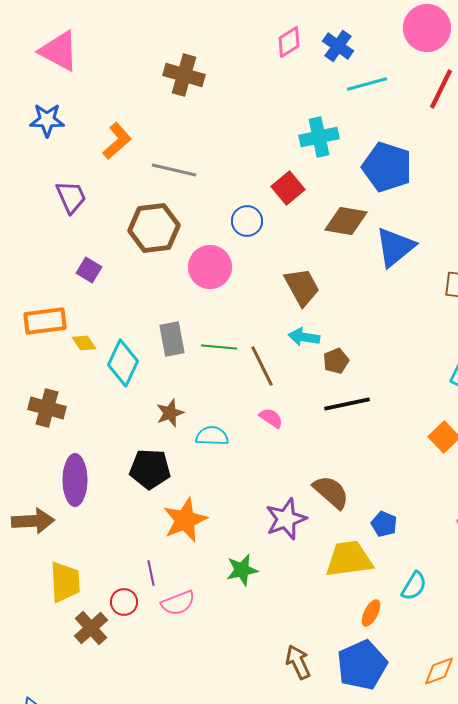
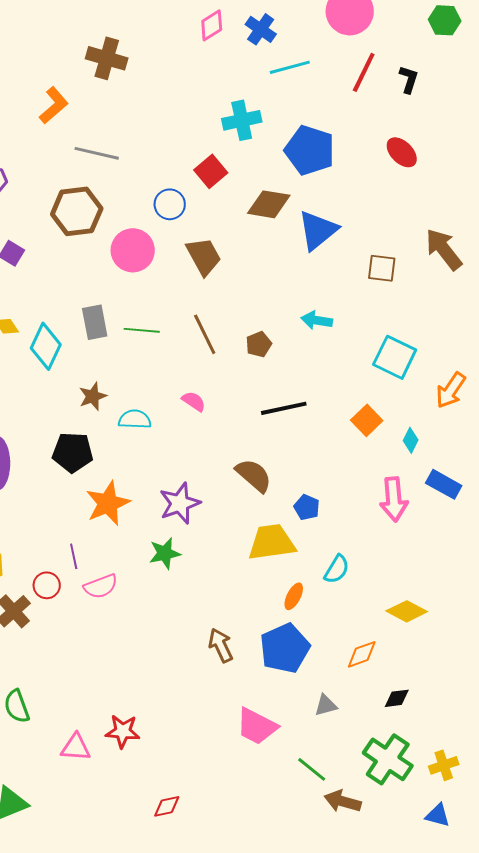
orange L-shape: (117, 141) -> (54, 105), moved
brown trapezoid: (302, 287) -> (204, 256), moved
cyan arrow: (304, 337) -> (317, 320), moved
brown line: (262, 366) -> (205, 334), moved
black line: (347, 404) -> (284, 408), moved
purple star: (286, 519) -> (180, 503), moved

